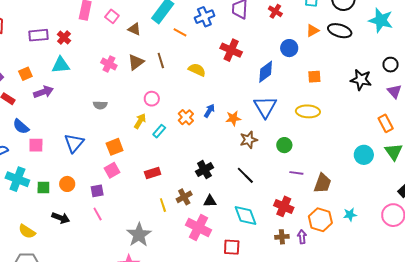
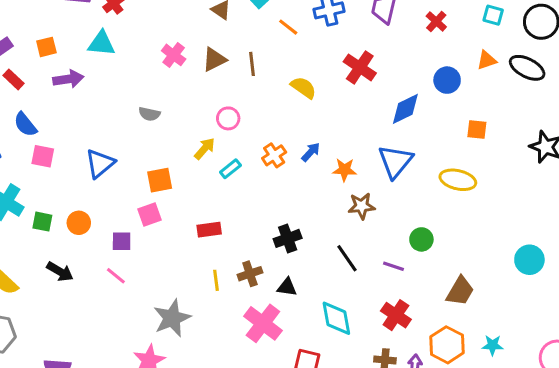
green circle: (284, 145) -> (421, 239), moved
purple line: (296, 173) -> (394, 266), moved
pink line: (98, 214) -> (116, 276), turned -32

